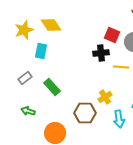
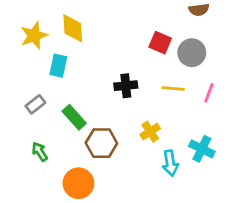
yellow diamond: (51, 25) -> (73, 28), turned 30
black cross: (101, 53) -> (126, 86), moved
green arrow: (28, 111) -> (40, 152), turned 40
brown hexagon: (85, 113) -> (101, 143), moved

